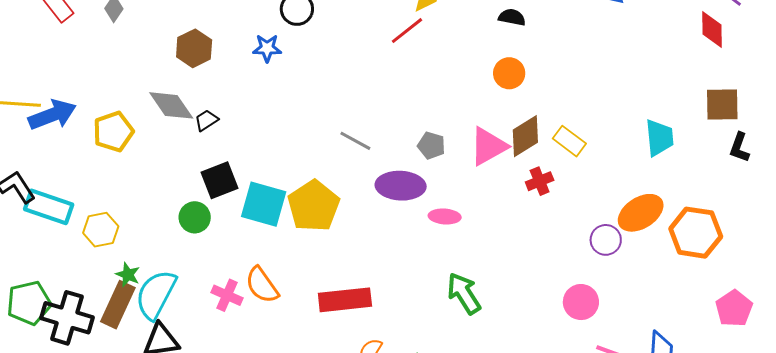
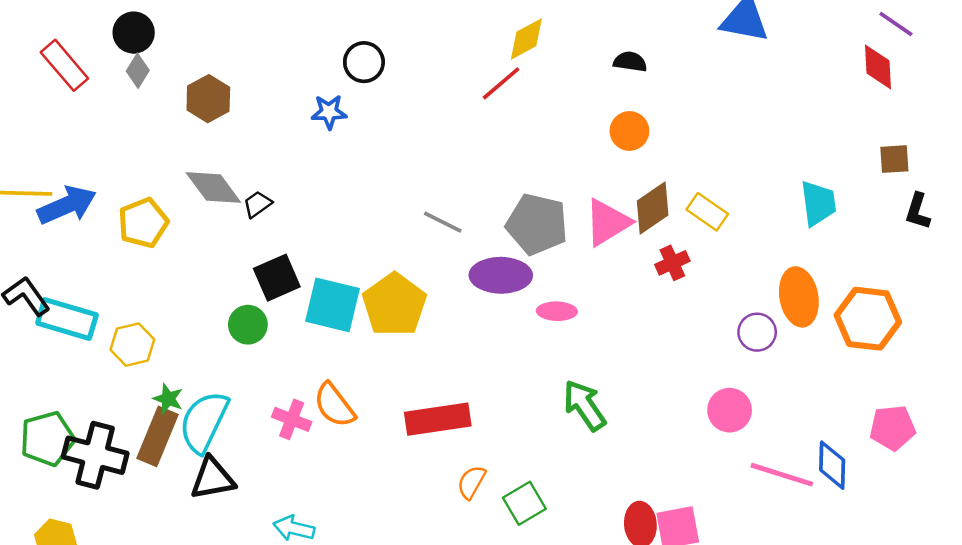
brown hexagon: (194, 48) -> (208, 99), moved
brown square: (722, 105) -> (894, 159), size x0.7
gray pentagon: (431, 146) -> (537, 224), size x1.8
orange ellipse: (641, 213) -> (799, 297), turned -66
pink pentagon: (734, 308) -> (892, 428), moved, turned 30

